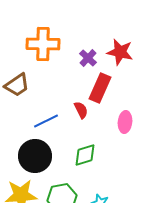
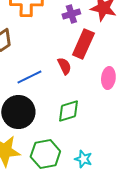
purple cross: (88, 58) -> (71, 14), turned 30

